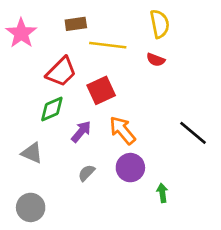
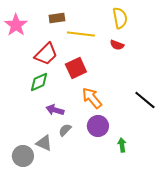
purple arrow: (81, 132) -> (55, 110), moved, turned -114
gray triangle: (32, 153) -> (44, 143), moved

